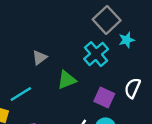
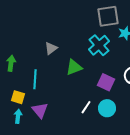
gray square: (107, 20) -> (108, 16), turned 35
cyan line: (21, 94) -> (35, 79), turned -54

